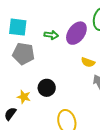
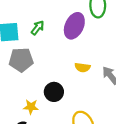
green arrow: (51, 35) -> (38, 28), moved, turned -48
yellow semicircle: (88, 62) -> (82, 67), moved

